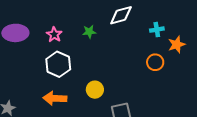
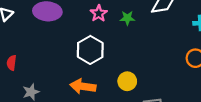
pink star: (54, 35) -> (99, 13), moved

